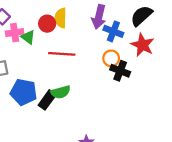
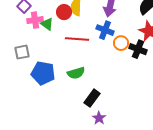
blue cross: (113, 31) -> (105, 30), moved
black cross: (120, 71) -> (138, 49), moved
black rectangle: (47, 100) -> (92, 98), moved

